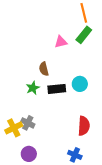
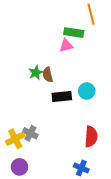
green rectangle: (84, 35) -> (74, 33), moved, turned 60
green star: (33, 88) -> (36, 73), moved
purple circle: (29, 154) -> (20, 167), moved

